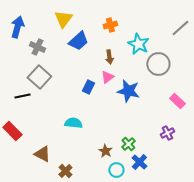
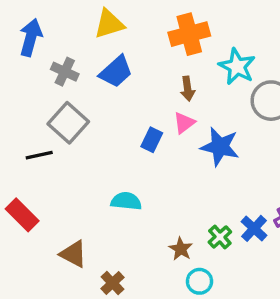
yellow triangle: (63, 19) -> (109, 24), turned 36
orange cross: (110, 25) -> (189, 34), size x1.6
blue trapezoid: (78, 41) -> (116, 72), moved
blue cross: (139, 162) -> (254, 228), moved

